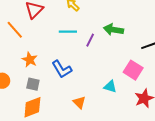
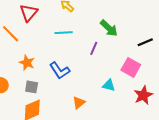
green arrow: (113, 30) -> (109, 28), turned -144
purple line: (90, 40) -> (94, 48), moved
orange triangle: (79, 102) -> (79, 103), turned 40

